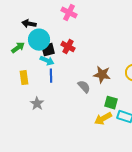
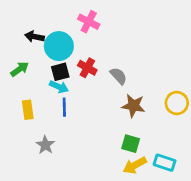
cyan circle: (39, 40) -> (59, 46), moved
gray semicircle: (84, 87) -> (118, 76), moved
green square: (111, 103) -> (131, 144), moved

